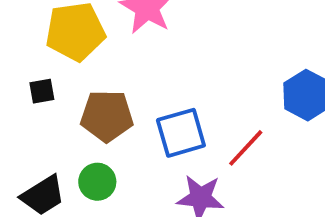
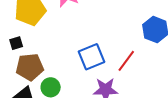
brown pentagon: (107, 116) -> (30, 67), moved

